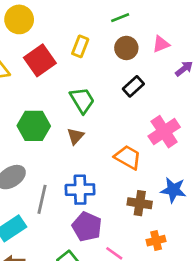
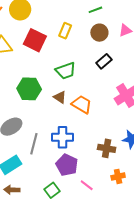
red square: (40, 60) -> (35, 40), turned -30
green trapezoid: (82, 100) -> (66, 71), turned 100
brown triangle: (75, 136) -> (60, 97), turned -40
orange trapezoid: (128, 157) -> (82, 104), moved

